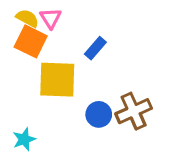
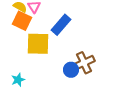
blue rectangle: (95, 48) -> (61, 25), size x1.5
blue circle: (99, 114) -> (71, 70), moved

